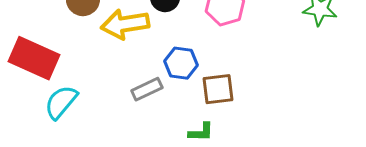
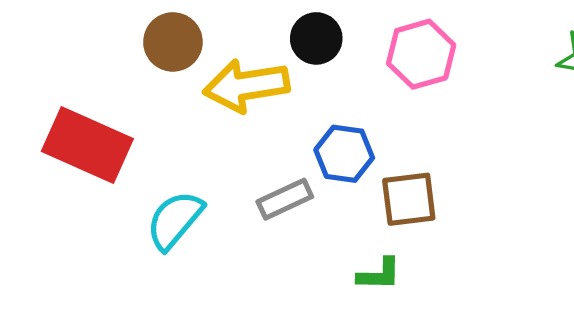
cyan semicircle: (61, 102) -> (175, 220), moved

